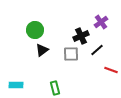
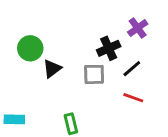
green circle: (35, 30) -> (30, 48), moved
red line: (111, 70) -> (133, 98), moved

